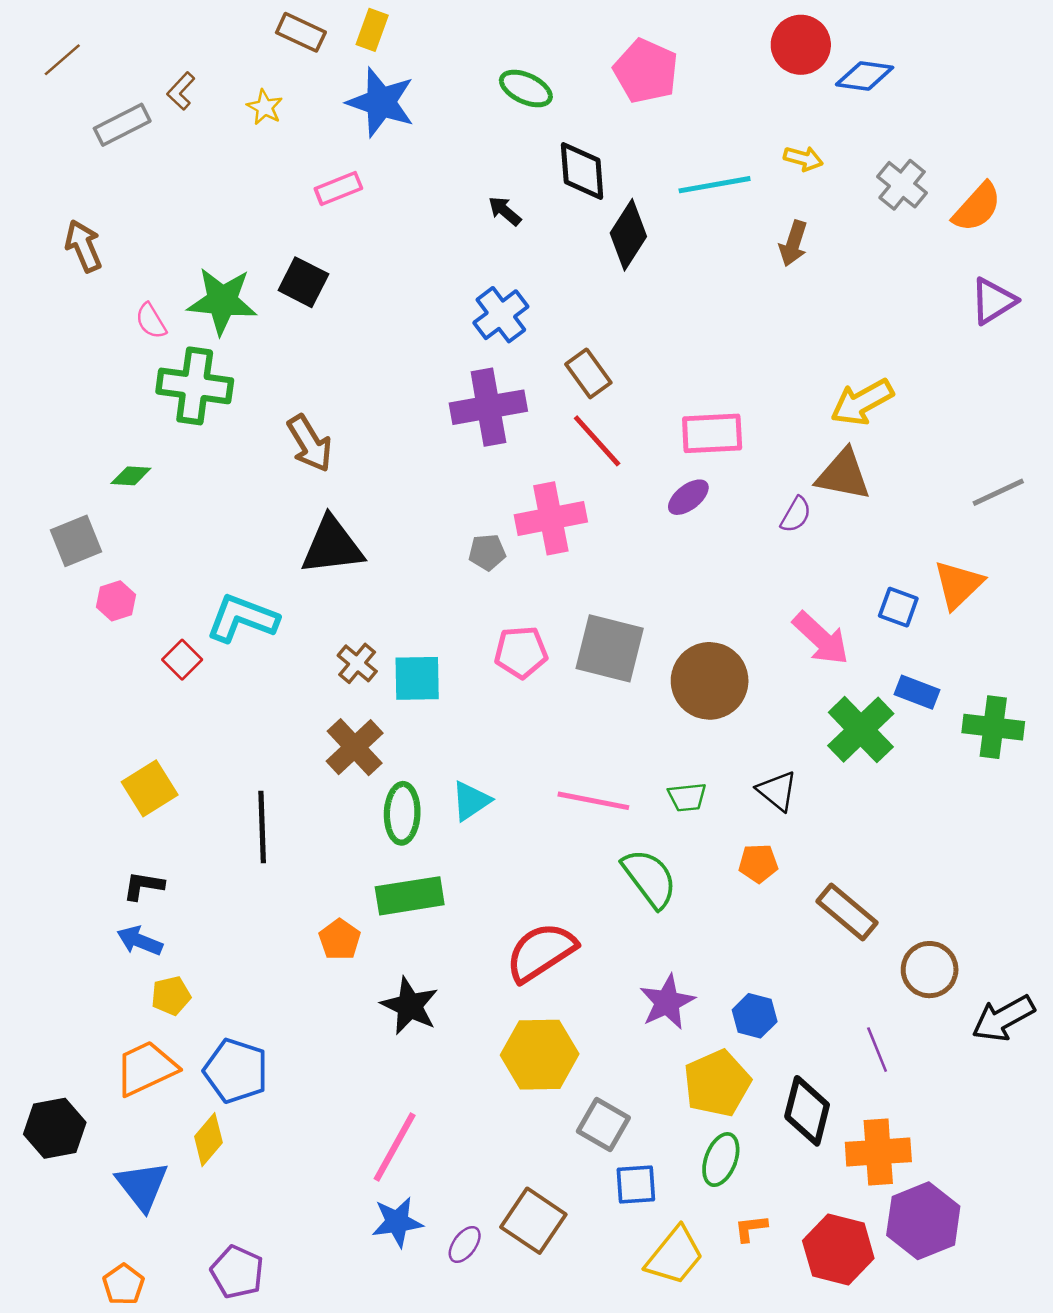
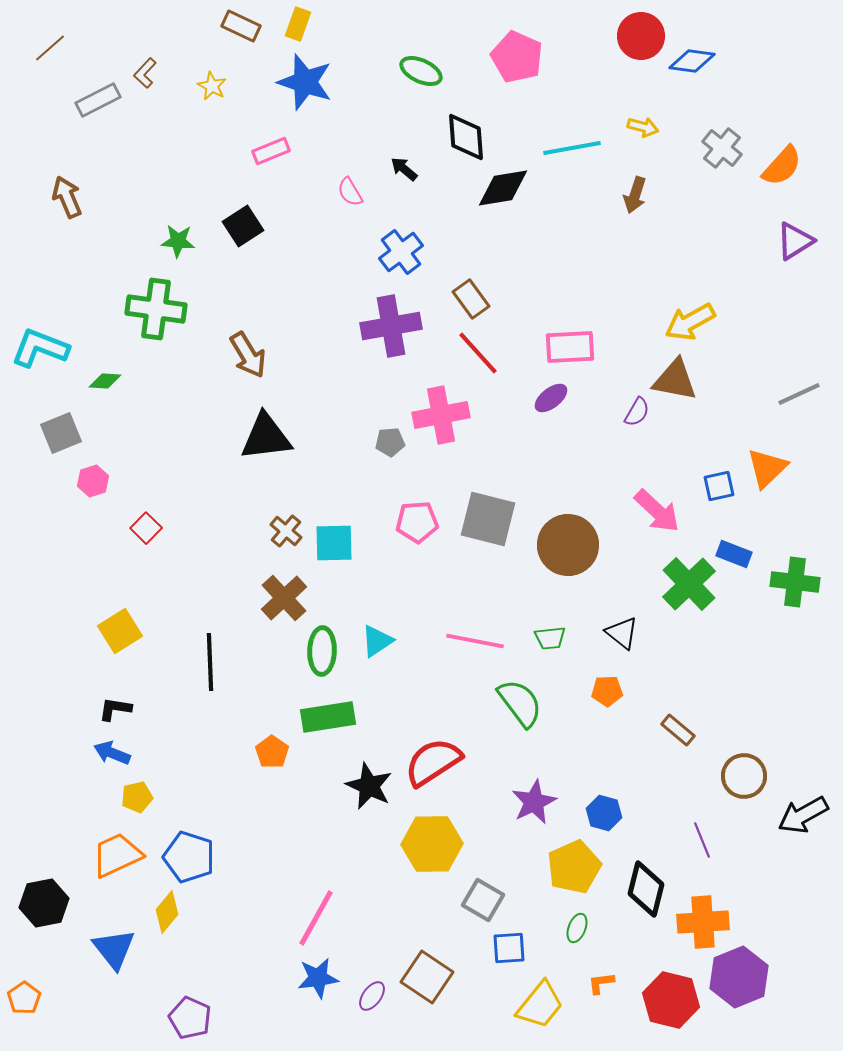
black diamond: (628, 235) -> (503, 188), turned 48
black square: (303, 282) -> (243, 226), turned 30
green star: (222, 301) -> (178, 241), size x0.6
pink semicircle: (151, 321) -> (350, 192), moved
blue square: (898, 607) -> (719, 486), turned -32
cyan L-shape: (242, 618) -> (40, 348), moved
brown rectangle: (847, 912) -> (678, 730), size x0.7
black star: (410, 1006) -> (369, 786), moved
green ellipse: (721, 1160) -> (577, 928), size x0.7
orange pentagon: (123, 1284) -> (24, 998), moved

